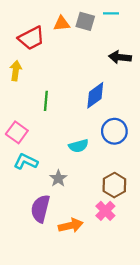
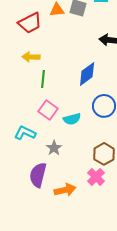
yellow arrow: (16, 71) -> (31, 57), moved, turned -96
pink square: (17, 132) -> (48, 110), moved

